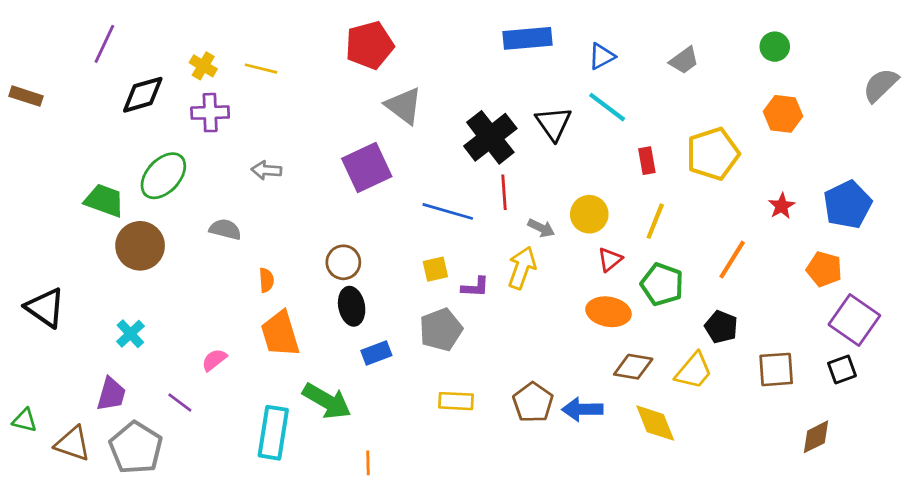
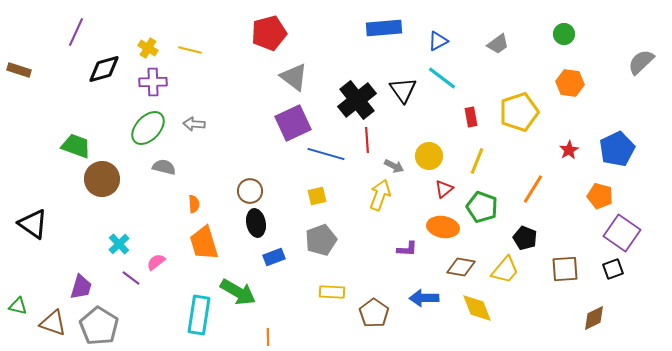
purple square: (367, 168) -> (293, 123), moved
green ellipse: (163, 176) -> (148, 128), moved
purple L-shape: (475, 287) -> (407, 249), moved
cyan cross: (130, 334) -> (119, 244), moved
purple line: (180, 402) -> (131, 278), moved
brown pentagon: (533, 402) -> (374, 313), moved

